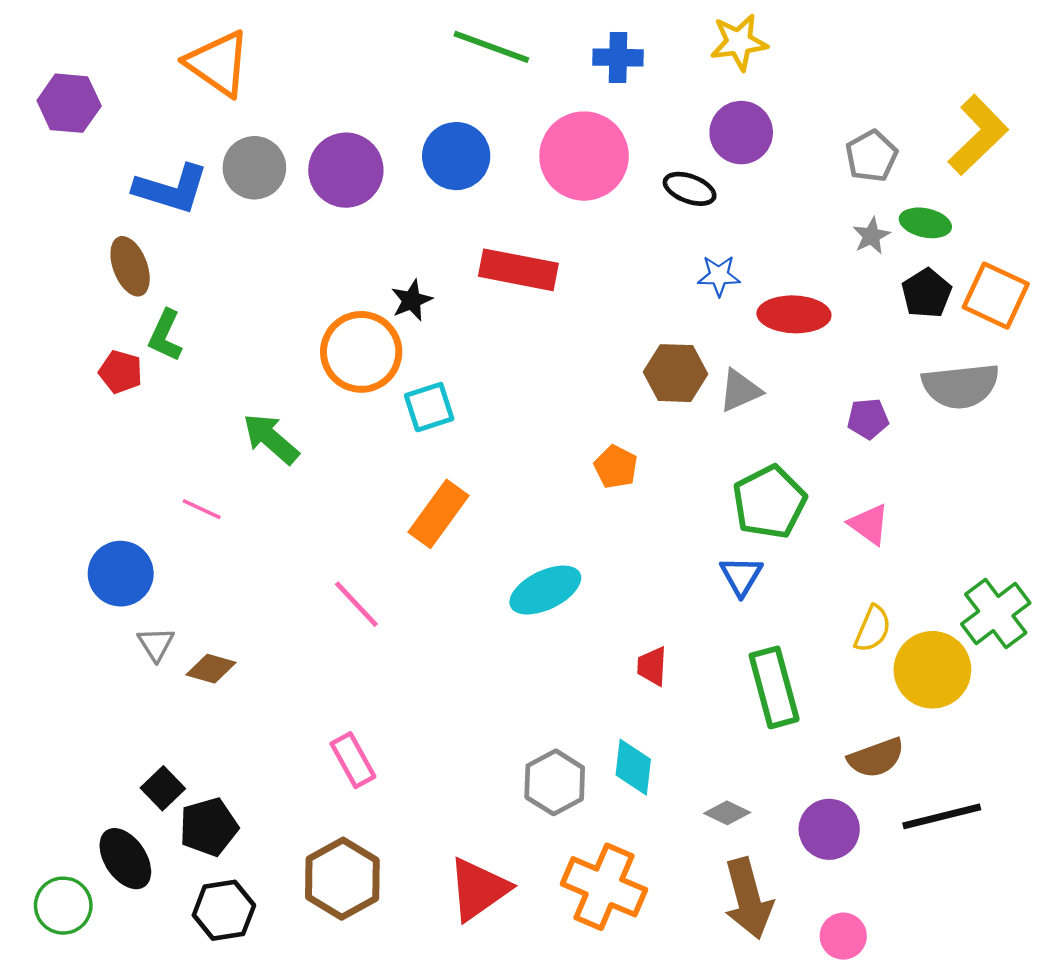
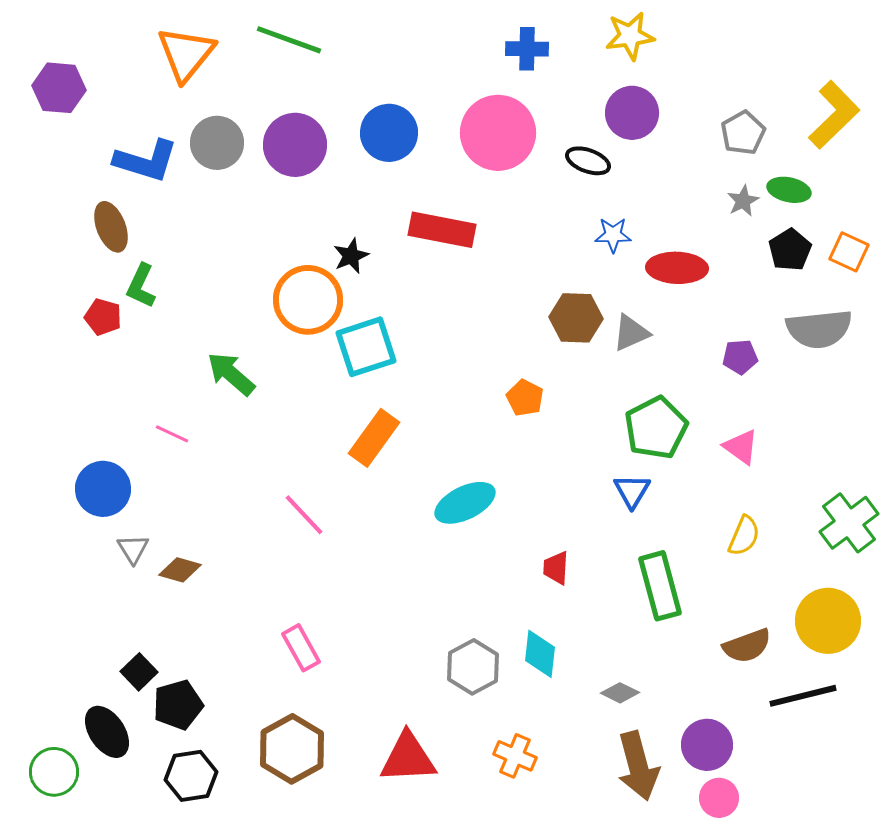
green line: (491, 47) -> (289, 40), moved
orange triangle: (218, 63) -> (186, 54), turned 34
orange square: (996, 296) -> (849, 252), size x0.7
cyan square: (429, 407) -> (366, 347), size x1.4
yellow circle: (932, 670) -> (828, 621), moved
purple circle: (829, 829) -> (707, 745), moved
orange cross: (604, 887) -> (515, 756), size x0.6
red triangle: (478, 889) -> (408, 758), turned 32

